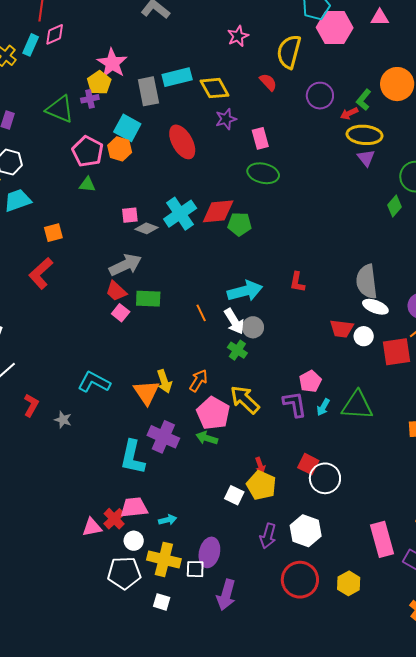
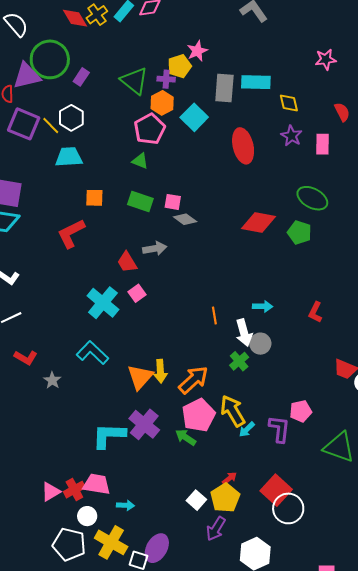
pink star: (112, 63) -> (197, 51), size x0.7
yellow diamond: (214, 88) -> (289, 103), size x0.7
purple star: (226, 119) -> (291, 136), turned 30
pink rectangle: (260, 138) -> (322, 144), moved
orange hexagon: (120, 149) -> (162, 103), moved
cyan cross: (180, 214) -> (103, 303), moved, turned -32
green pentagon: (240, 224) -> (299, 232), moved
gray arrow: (125, 265) -> (155, 249), size x0.7
red trapezoid: (116, 291) -> (127, 262), moved
cyan arrow: (245, 291) -> (263, 306), size x0.6
green rectangle: (148, 299) -> (140, 202), moved
orange arrow: (198, 381) -> (193, 380), size x1.4
red L-shape: (31, 405) -> (26, 358), turned 75
cyan arrow: (323, 407) -> (247, 429), moved
cyan L-shape: (133, 457) -> (109, 436), turned 63
red square: (308, 464) -> (276, 490), size x1.4
red arrow: (260, 465) -> (229, 478), turned -126
pink triangle: (92, 527) -> (51, 492), turned -35
purple arrow: (268, 536) -> (216, 529), moved

